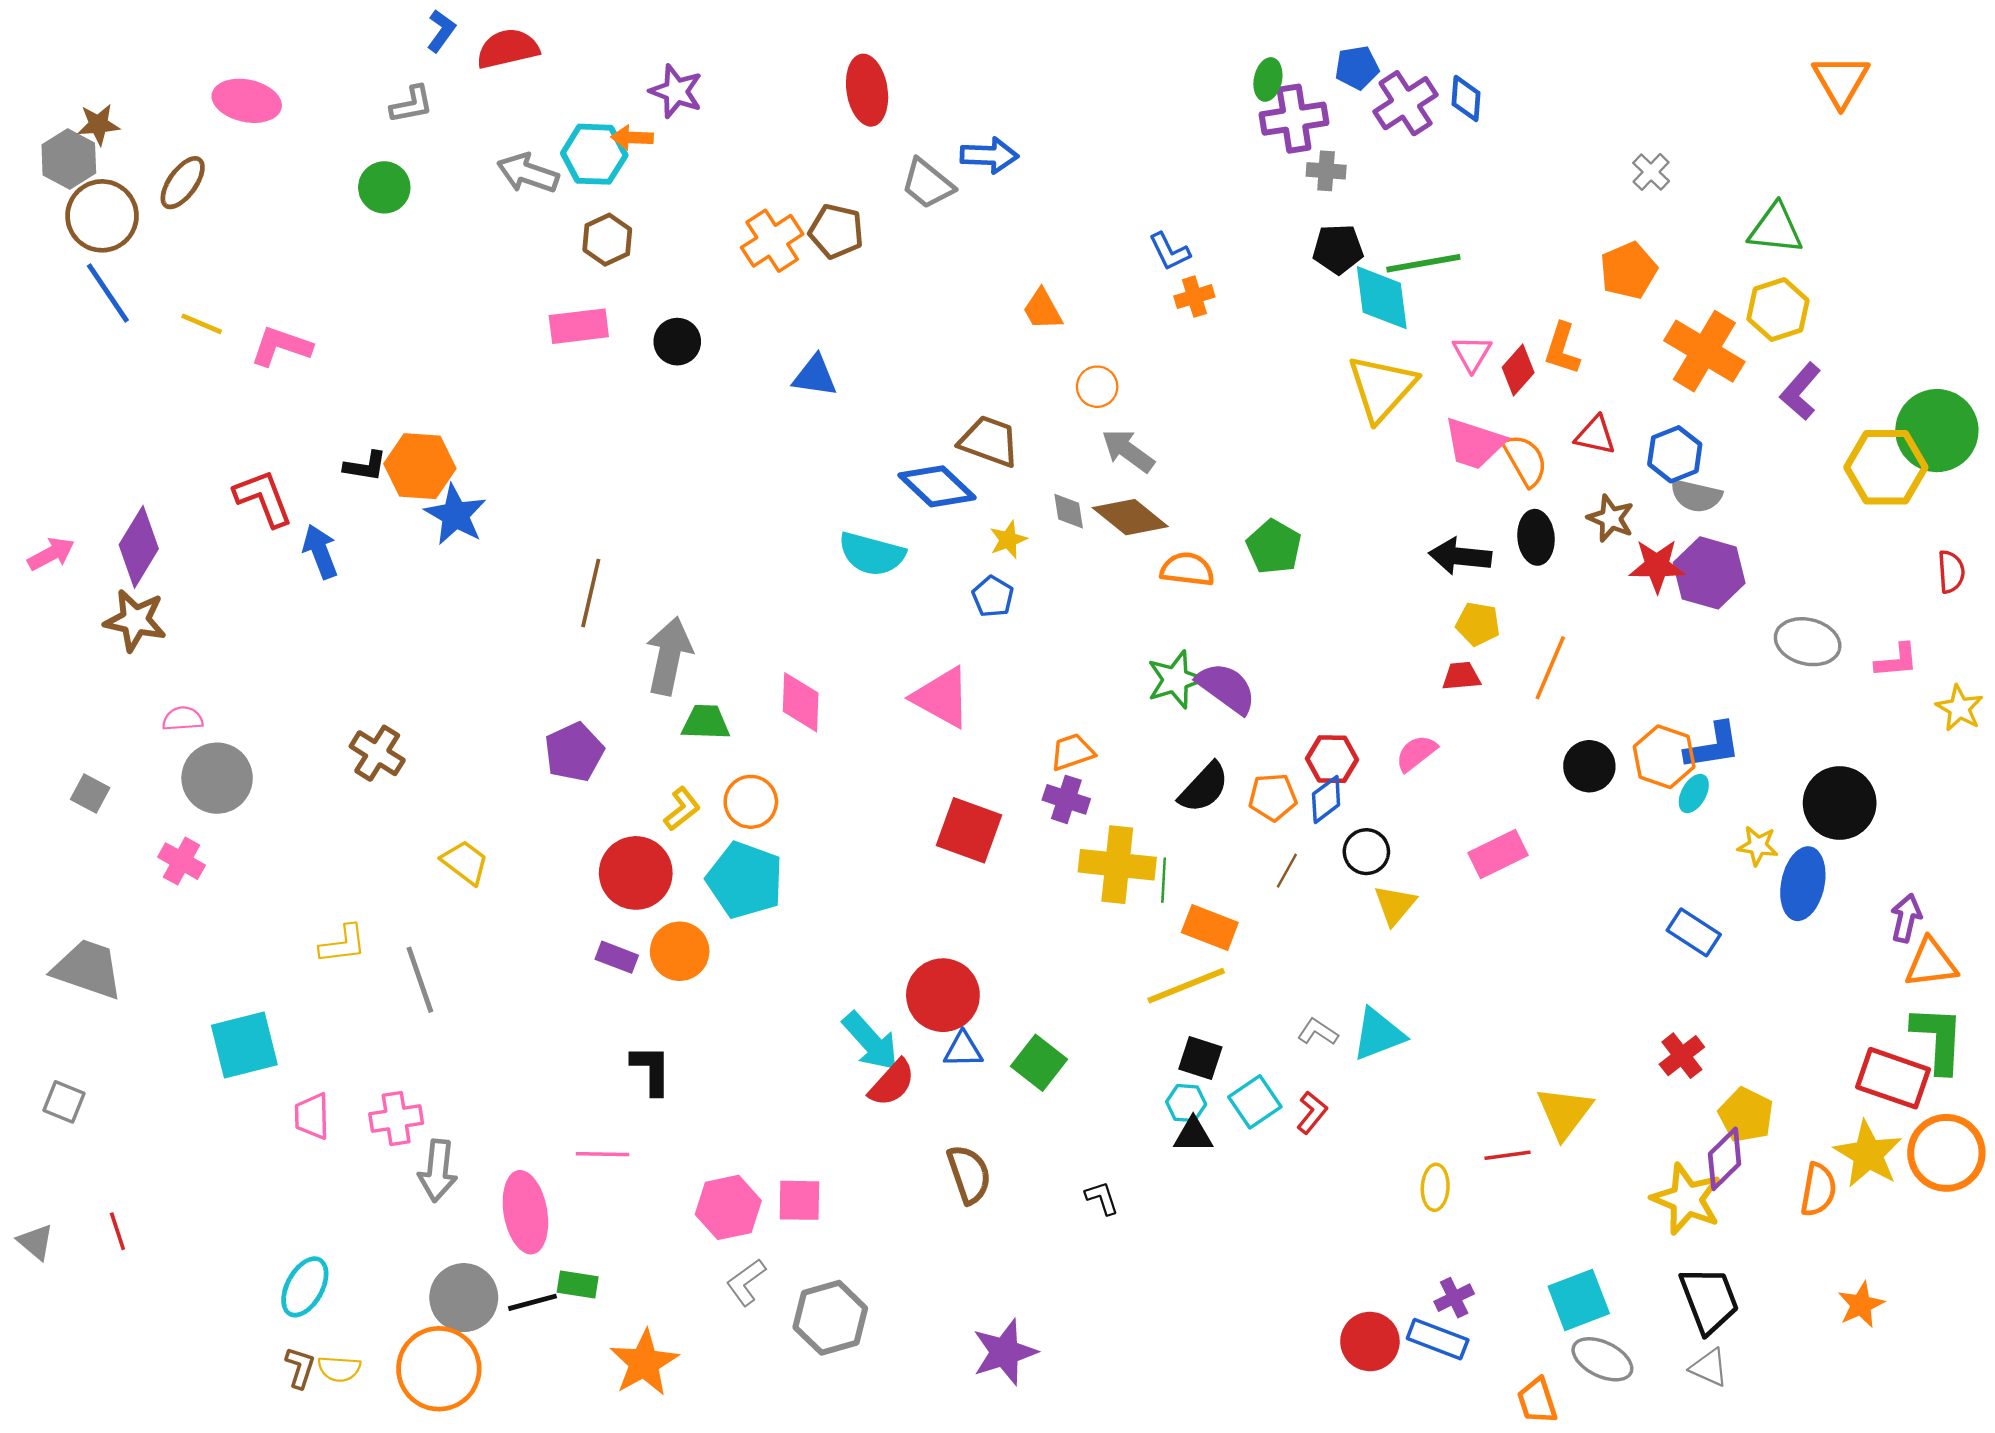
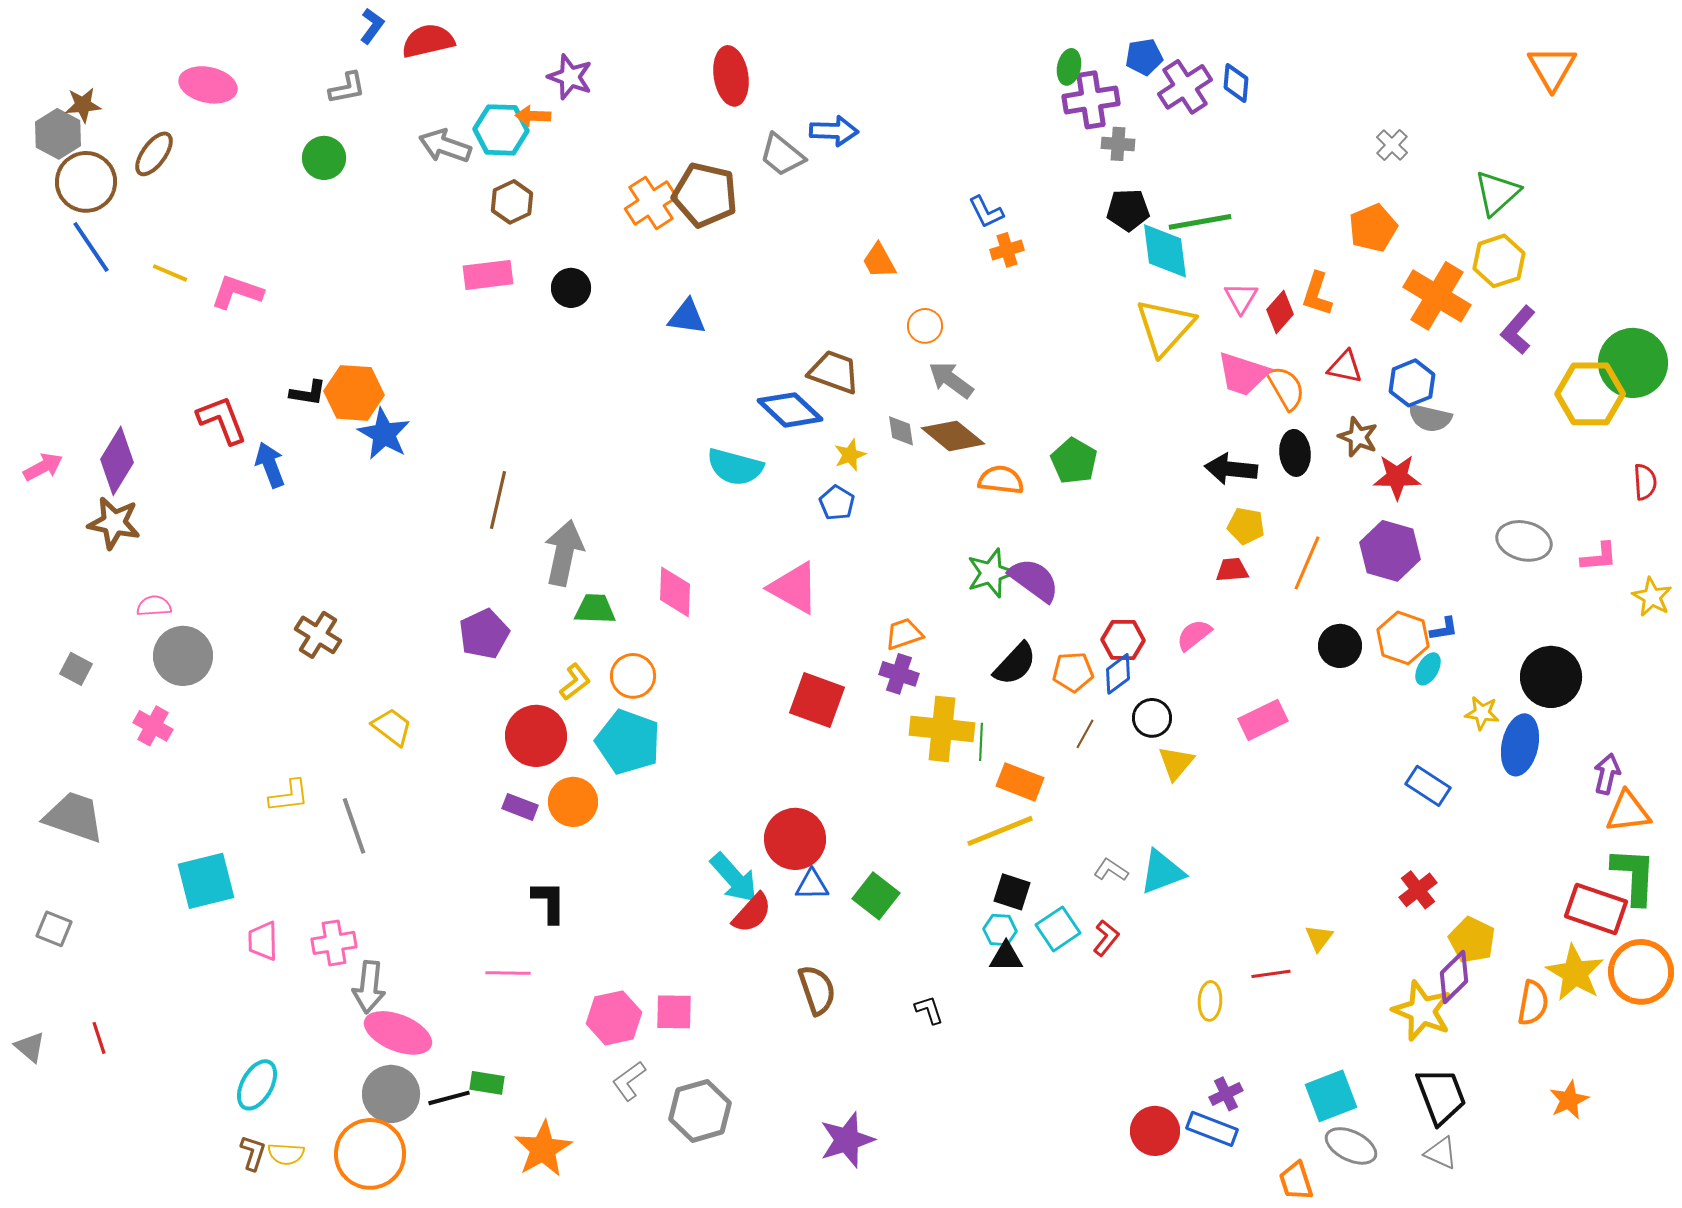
green triangle: (1776, 229) -> (1497, 193), turned -48
brown pentagon: (836, 231) -> (705, 195), size x1.4
purple hexagon: (1709, 573) -> (1390, 551), moved
blue L-shape: (1713, 746) -> (1444, 629), size x0.6
yellow triangle: (1564, 1113) -> (1319, 938), size x0.6
pink ellipse: (525, 1212) -> (398, 1033), moved, turned -58

